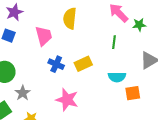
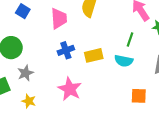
blue cross: (56, 64) -> (66, 50), turned 35
cyan semicircle: (117, 77) -> (124, 61), moved

